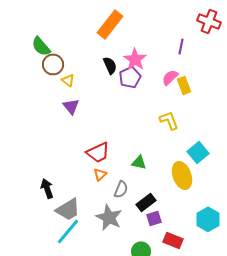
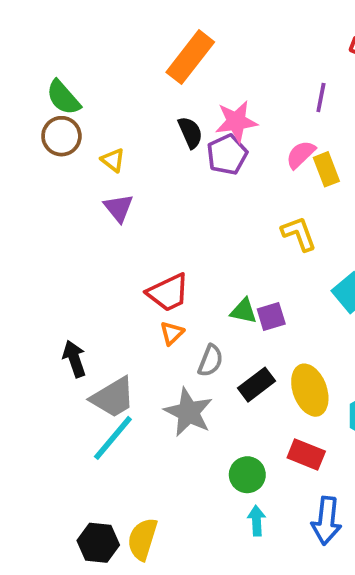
pink star: (135, 59) -> (236, 121), turned 30
brown circle: (53, 64) -> (61, 136), moved
yellow ellipse: (182, 175) -> (310, 390), moved
purple square: (154, 218) -> (271, 316), moved

